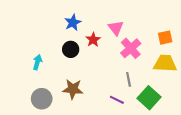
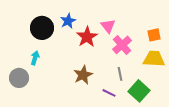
red star: (93, 40) -> (87, 37), size x1.5
black circle: (71, 49) -> (42, 28), moved, size x1.5
brown star: (73, 89) -> (83, 75), moved, turned -30
gray circle: (42, 99) -> (19, 78), moved

